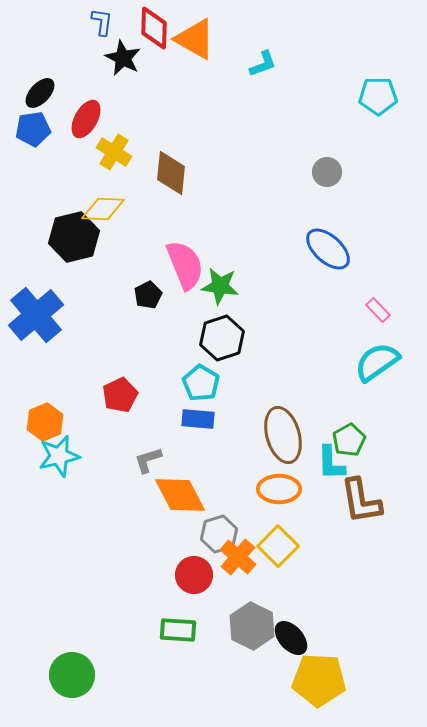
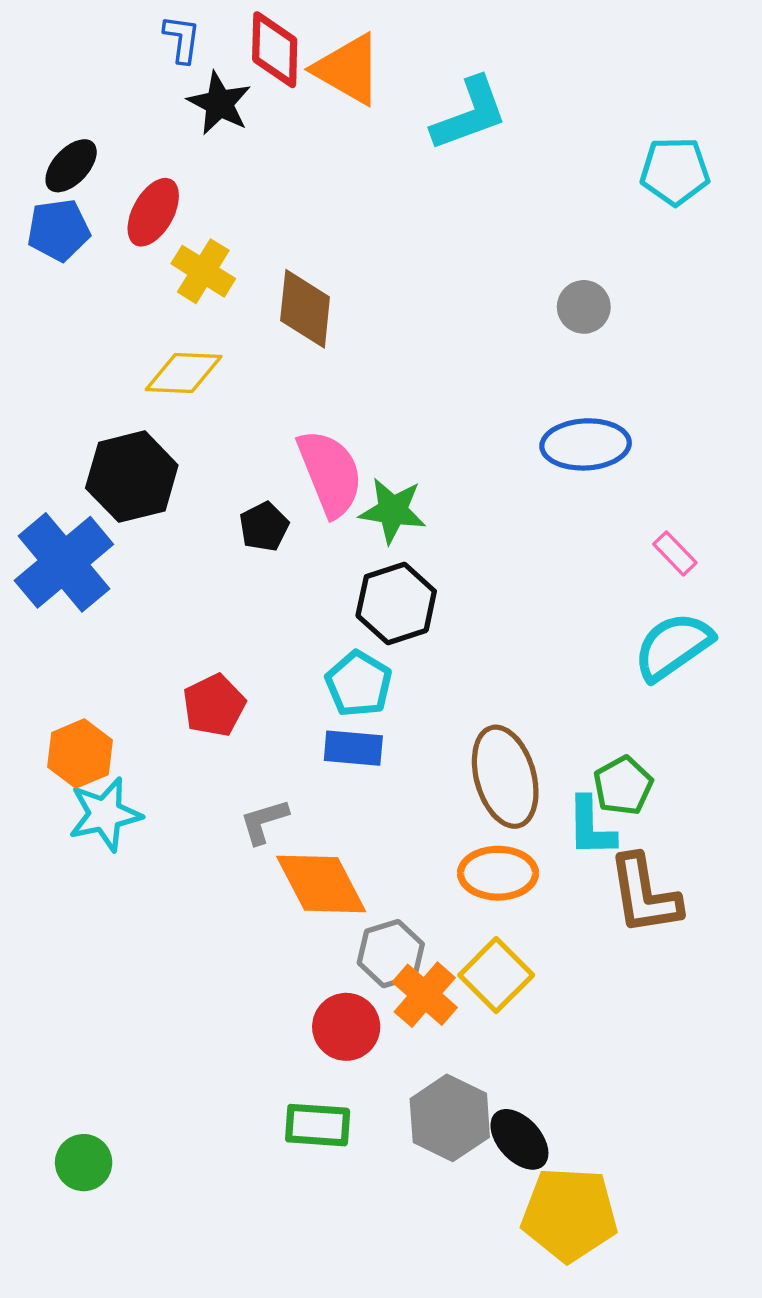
cyan L-shape: (263, 64) -> (469, 114), size x1.6
black hexagon: (74, 237) -> (132, 477), moved
blue ellipse: (328, 249) -> (586, 444), turned -45
green circle: (72, 675) -> (84, 1163), moved, size x0.7

